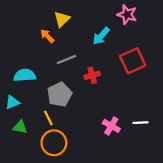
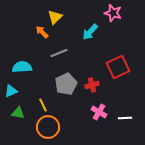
red square: (133, 61) -> (118, 67), moved
red cross: (92, 75) -> (92, 85), moved
gray pentagon: (60, 94) -> (66, 84), moved
white line: (141, 123) -> (125, 118), moved

